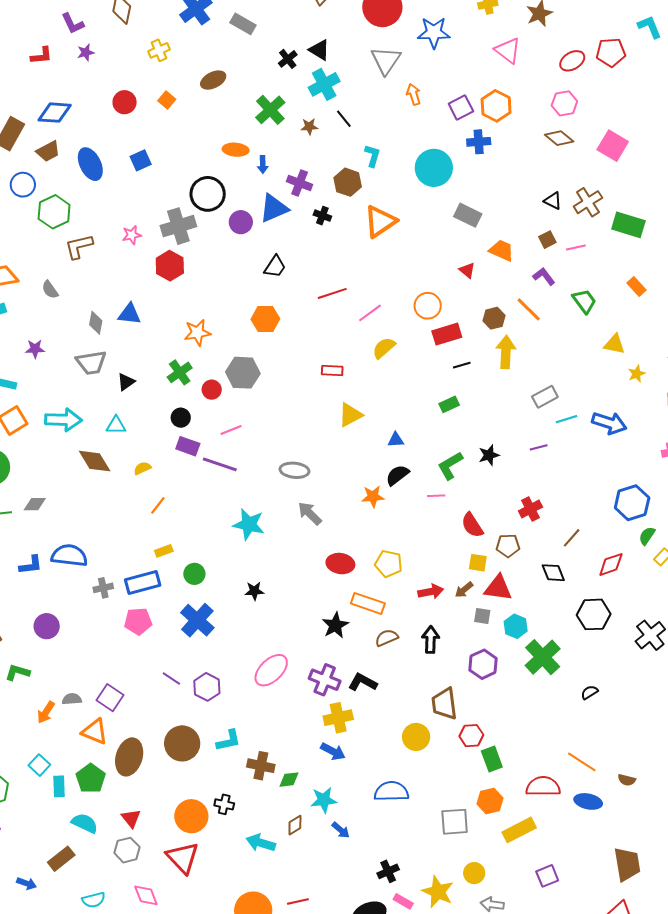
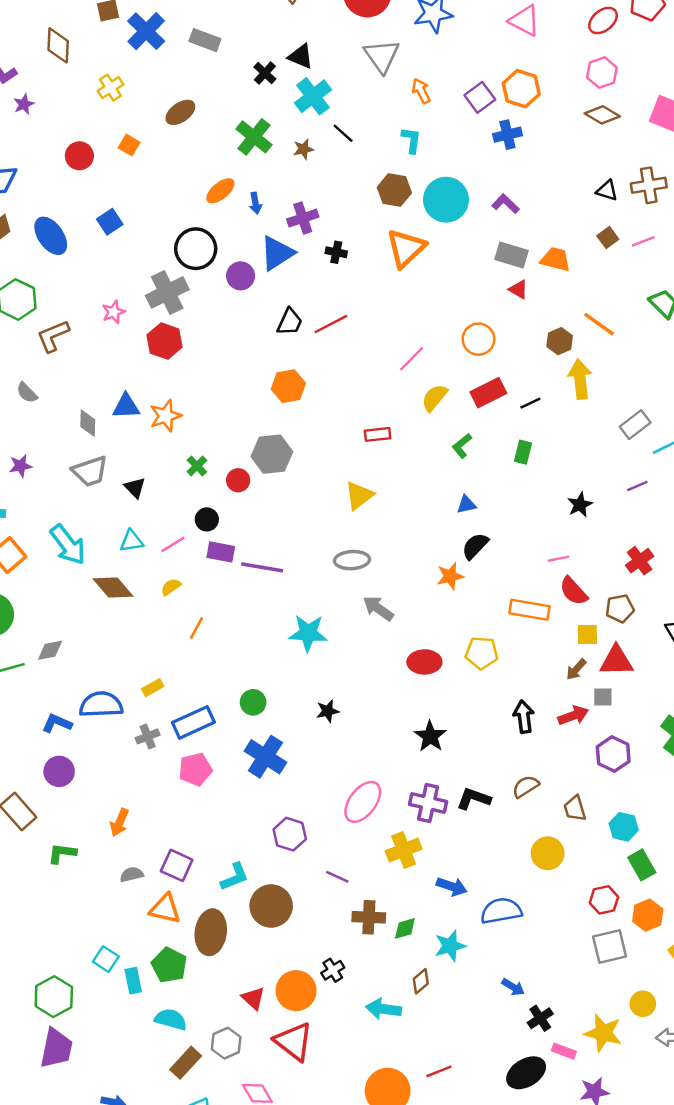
orange ellipse: (236, 150) -> (220, 191), turned -35
cyan L-shape: (372, 156) -> (411, 140), moved
cyan circle: (434, 168) -> (446, 200), moved
brown hexagon: (348, 182) -> (394, 190), moved
purple cross: (300, 183) -> (303, 218), turned -30
brown cross: (588, 202) -> (649, 185), turned 32
gray rectangle: (468, 215) -> (512, 255), moved
purple L-shape: (544, 276) -> (506, 204), moved
red line: (332, 293) -> (331, 324), moved
orange star: (197, 333) -> (166, 416), moved
red rectangle: (447, 334) -> (488, 393), moved
green cross: (180, 372) -> (197, 466), size x0.7
black triangle: (126, 382) -> (135, 488), turned -30
green rectangle: (449, 404) -> (523, 452), turned -42
yellow triangle: (350, 415) -> (359, 495), moved
cyan arrow: (63, 420) -> (68, 545), turned 60
pink line: (231, 430) -> (173, 544), moved
green L-shape: (450, 466) -> (462, 446), moved, size x0.7
pink line: (436, 496) -> (558, 559), moved
yellow rectangle: (164, 551) -> (153, 688), moved
blue L-shape: (31, 565) -> (57, 723), turned -140
red arrow: (431, 592) -> (573, 716), moved
orange rectangle: (368, 603) -> (529, 610), moved
purple circle: (47, 626) -> (59, 771), moved
cyan hexagon: (516, 626) -> (624, 827), moved
brown semicircle: (387, 638) -> (526, 787), moved
black arrow: (431, 640) -> (524, 717), moved
purple line: (171, 679) -> (337, 877), moved
brown trapezoid: (444, 704) -> (575, 808), size x0.7
orange arrow: (46, 712) -> (119, 822), moved
yellow cross: (338, 718) -> (404, 850), moved
red hexagon: (471, 736) -> (604, 900), moved
cyan L-shape: (228, 740) -> (235, 877), moved
blue semicircle: (391, 791) -> (501, 911), moved
black cross: (224, 804) -> (333, 970), turned -36
red triangle: (131, 818) -> (253, 998), moved
blue arrow: (341, 830) -> (513, 987), moved
brown rectangle: (61, 859) -> (186, 1063), moved

